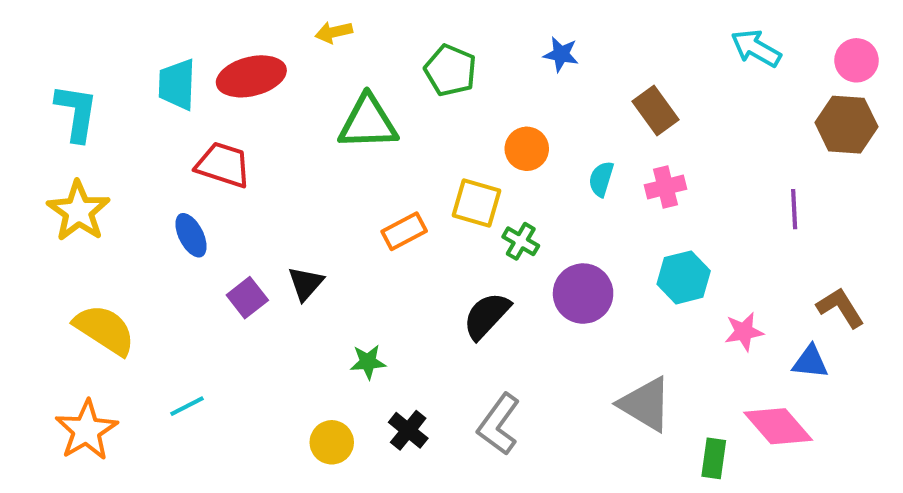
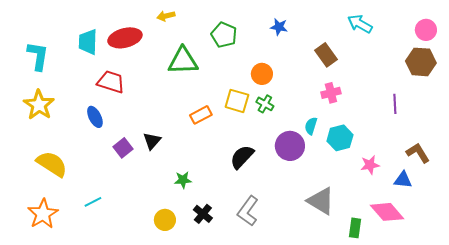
cyan arrow: (756, 48) -> (360, 24), moved
cyan semicircle: (601, 179) -> (311, 126), moved
green cross: (521, 241) -> (265, 104), moved

